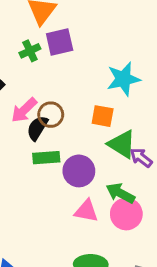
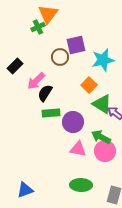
purple square: (60, 42) -> (76, 45), moved
green cross: (30, 51) -> (38, 27), moved
brown circle: (51, 115) -> (60, 57), moved
orange square: (103, 116) -> (89, 85), turned 35

